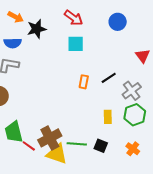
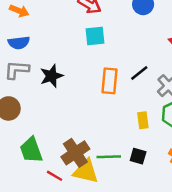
black star: (37, 29) -> (52, 76), moved
orange rectangle: (84, 82) -> (109, 81), size x1.5
red line: (29, 146) -> (55, 176), moved

